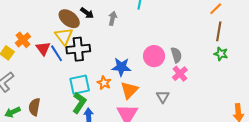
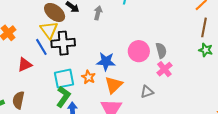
red triangle: (43, 49) -> (25, 65), moved, turned 42
gray triangle: (163, 97) -> (147, 92), turned 40

